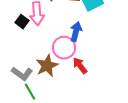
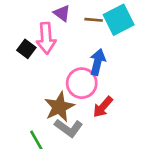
red arrow: (80, 66) -> (103, 107), turned -102
gray L-shape: (22, 74) -> (69, 128), moved

